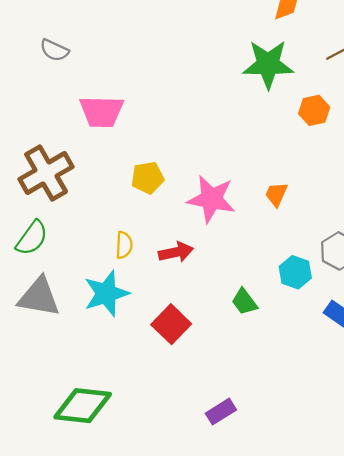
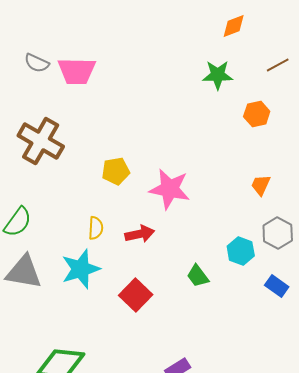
green star: (268, 64) -> (218, 75), size x0.7
pink trapezoid: (102, 112) -> (77, 71), moved
brown cross: (46, 173) -> (41, 141), moved, turned -30
orange trapezoid: (276, 194) -> (261, 185), moved

